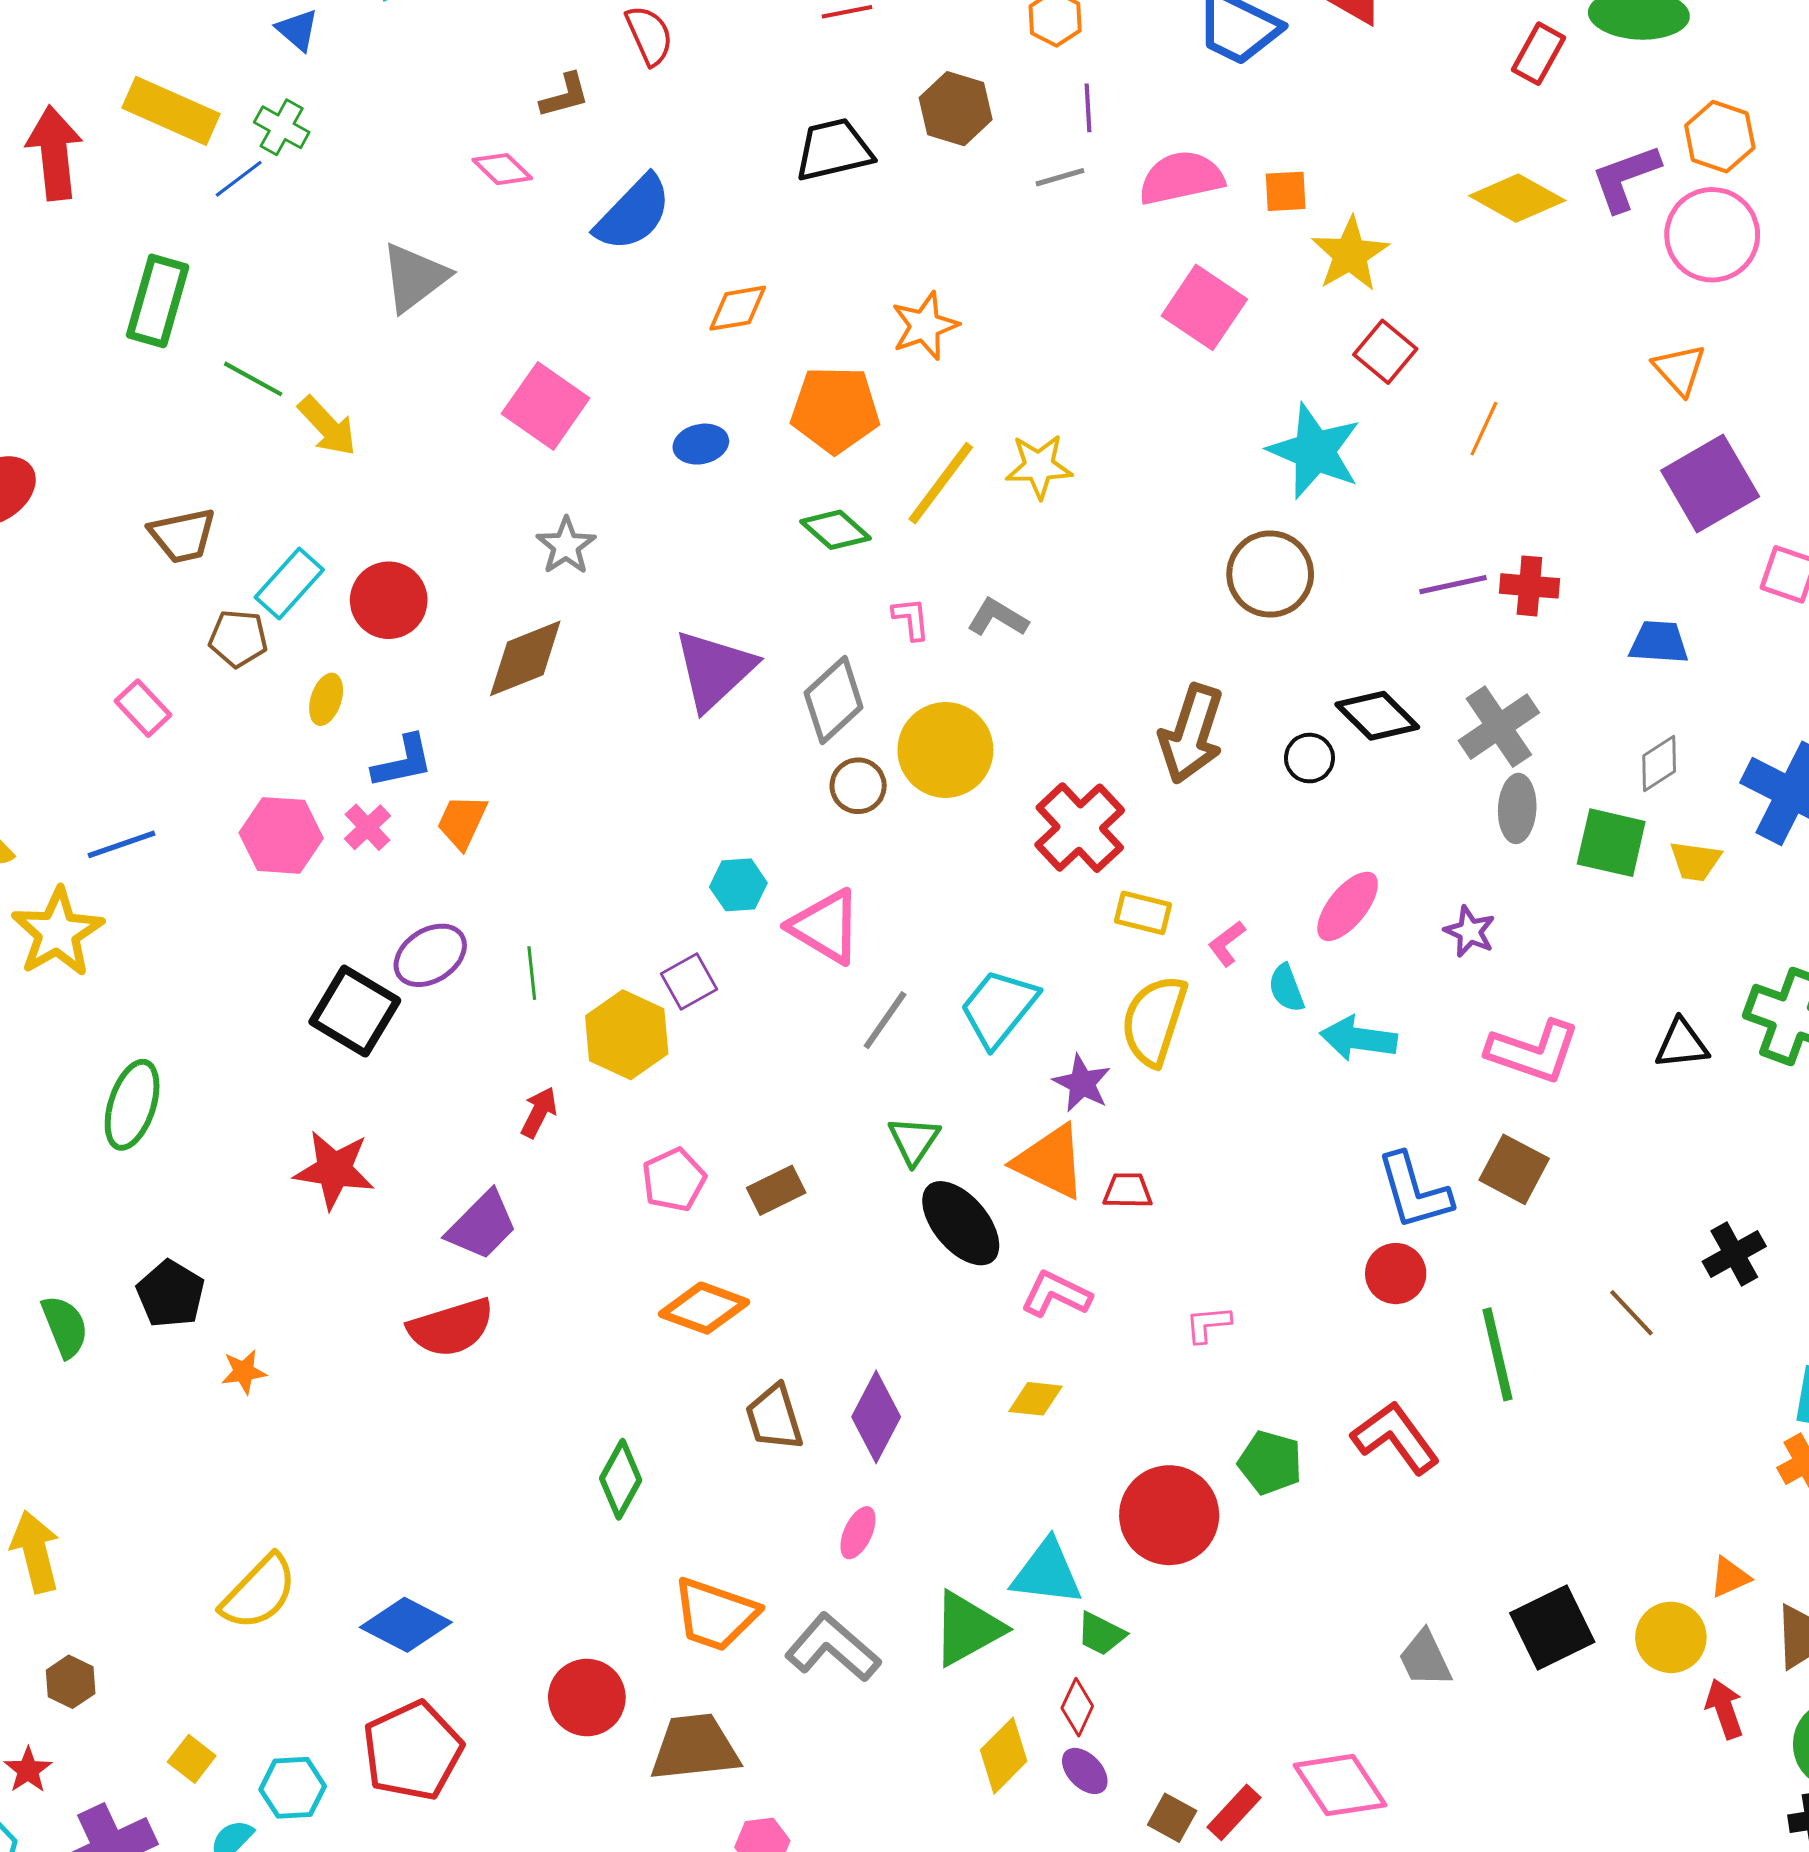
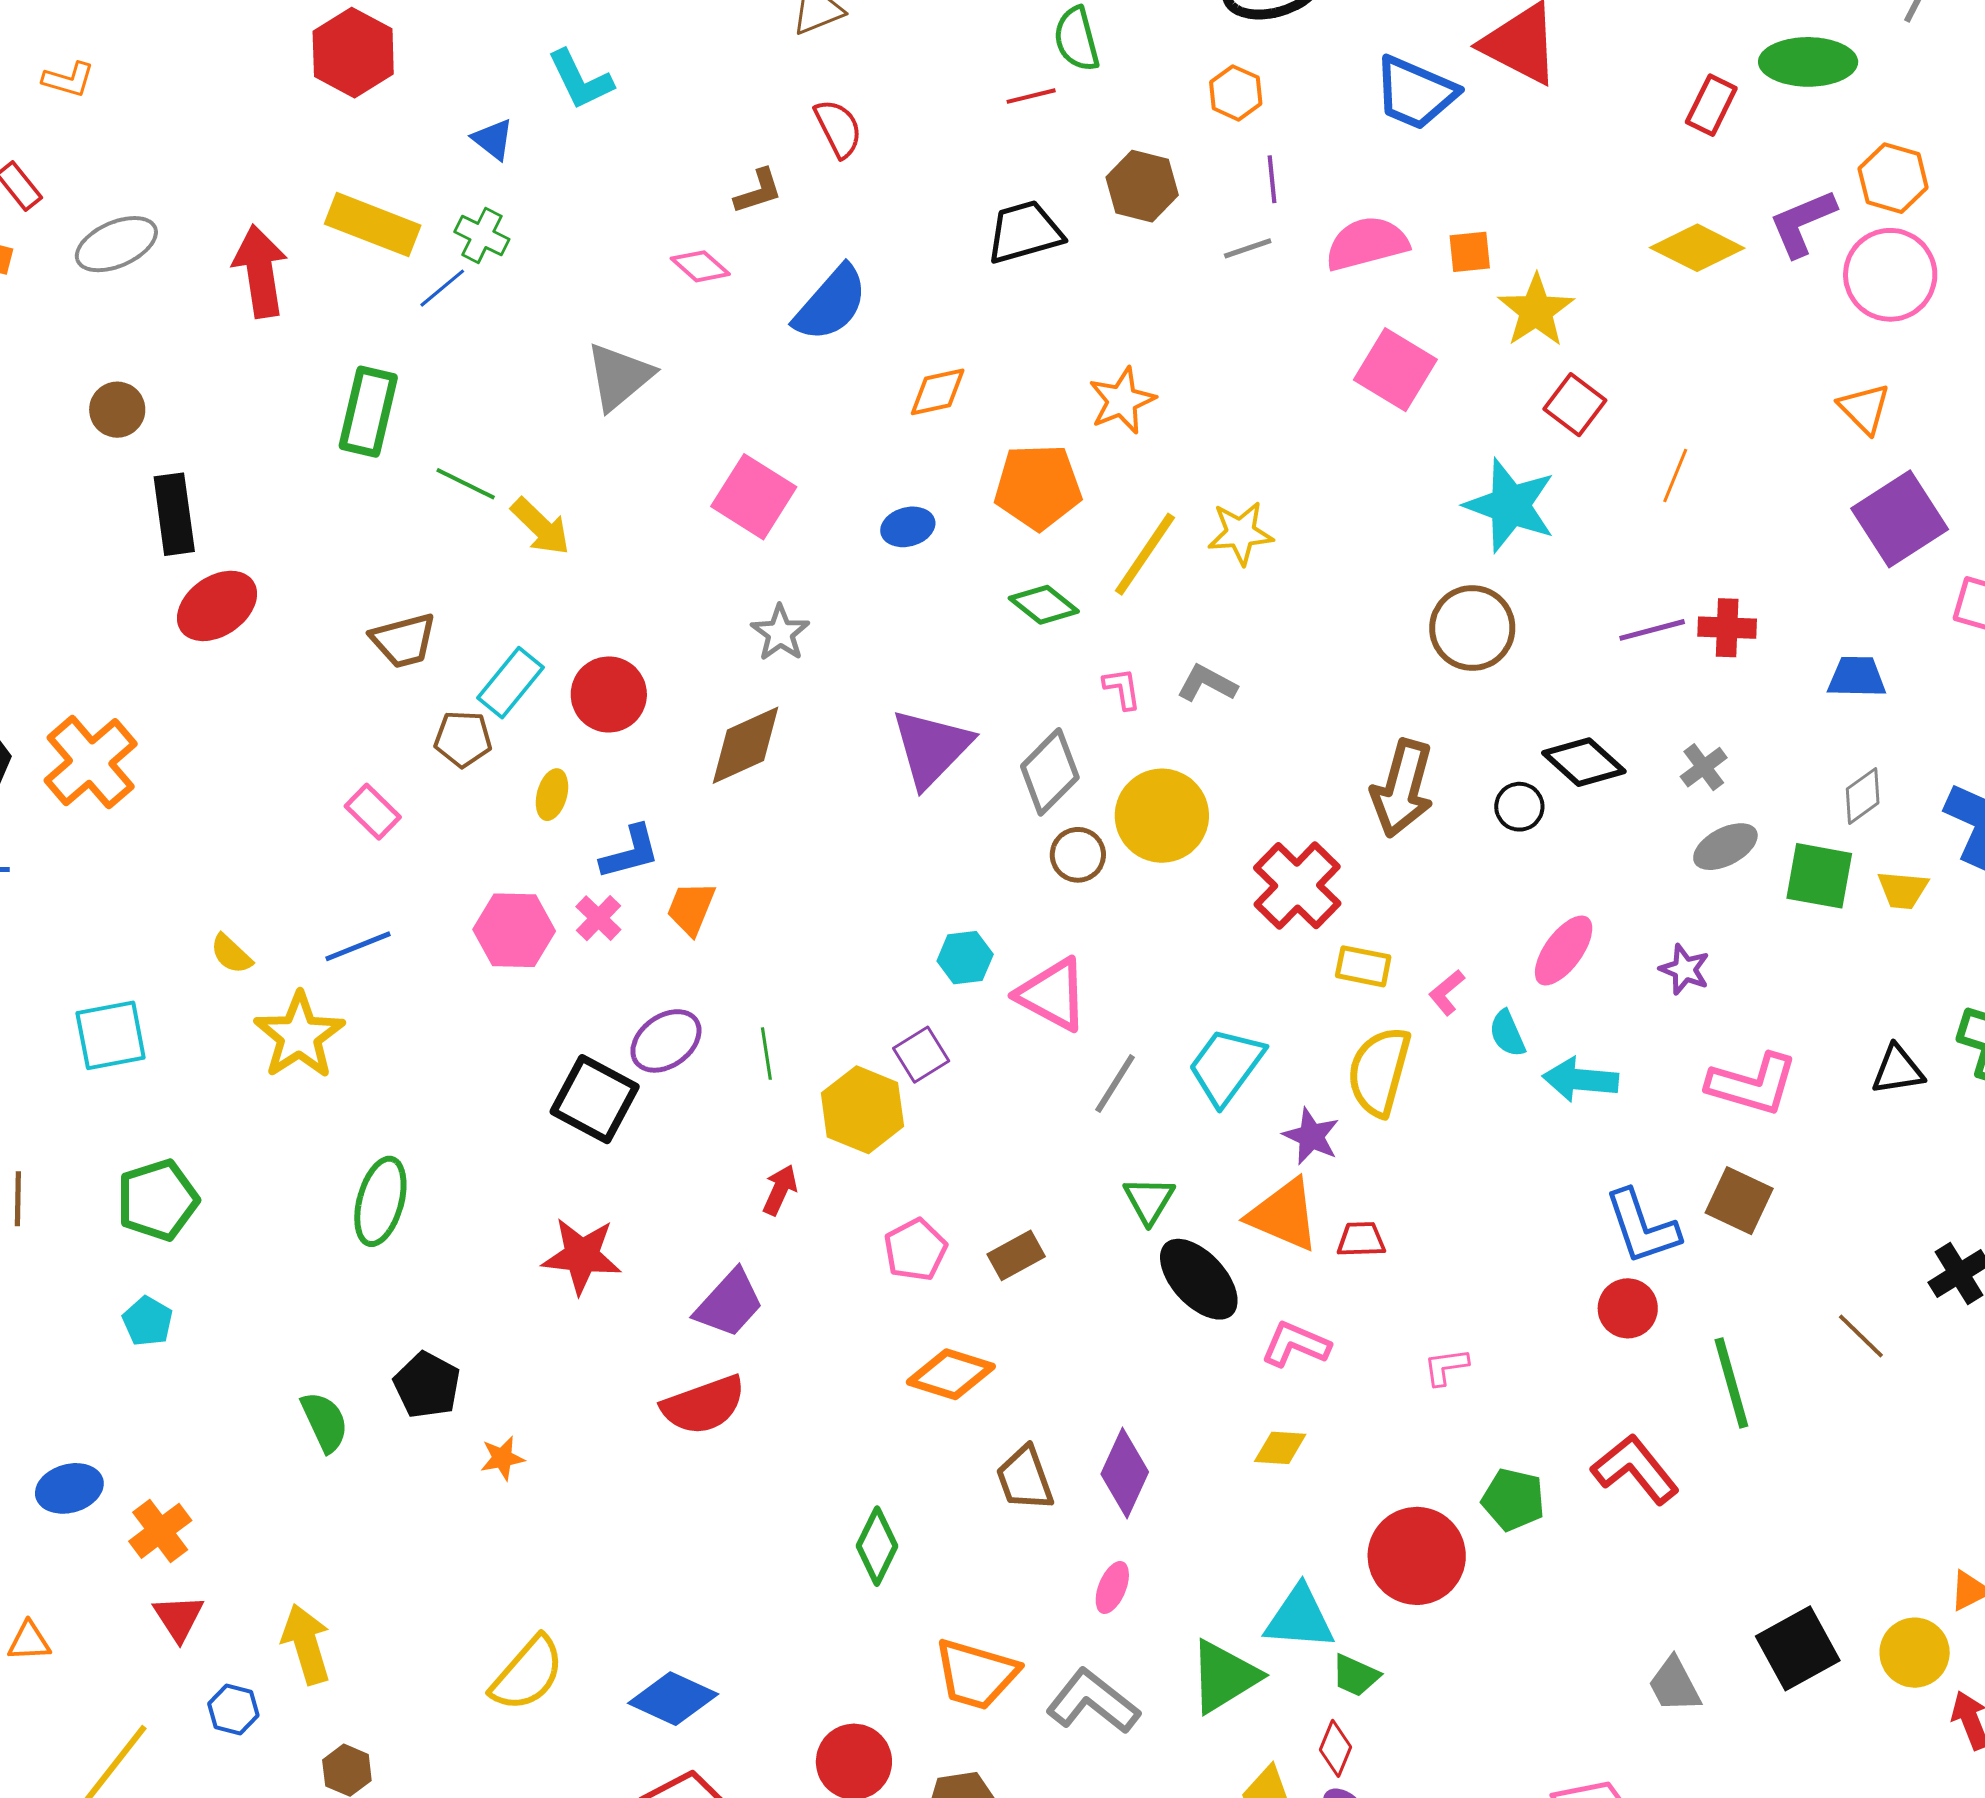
gray cross: (1499, 727) -> (1704, 767), size x0.6
gray ellipse: (1517, 808) -> (1725, 847), turned 62

